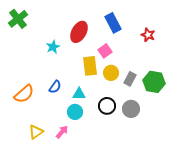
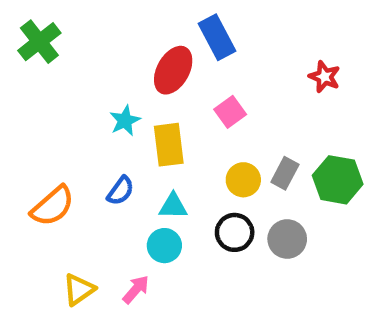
blue rectangle: (113, 23) -> (217, 37), moved
cyan star: (53, 47) -> (125, 121), moved
yellow rectangle: (90, 66) -> (169, 145), moved
yellow circle: (111, 73) -> (243, 180), moved

